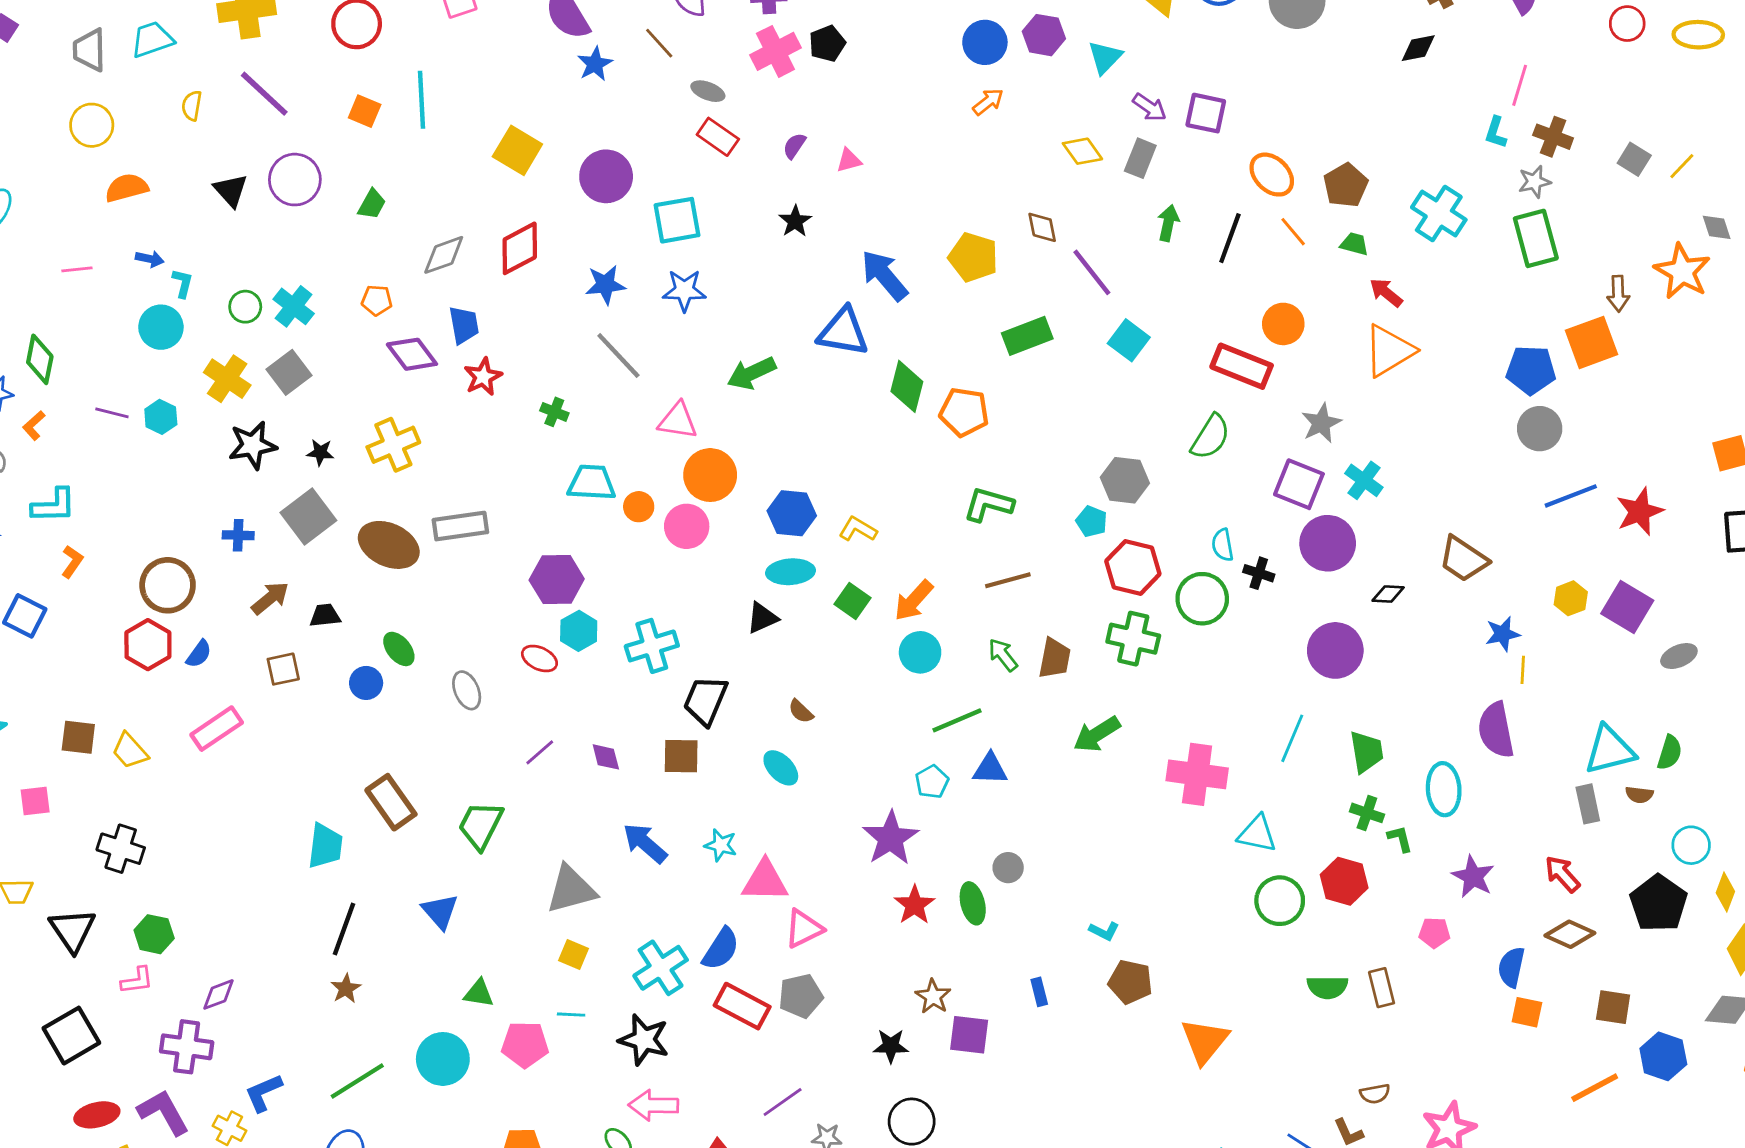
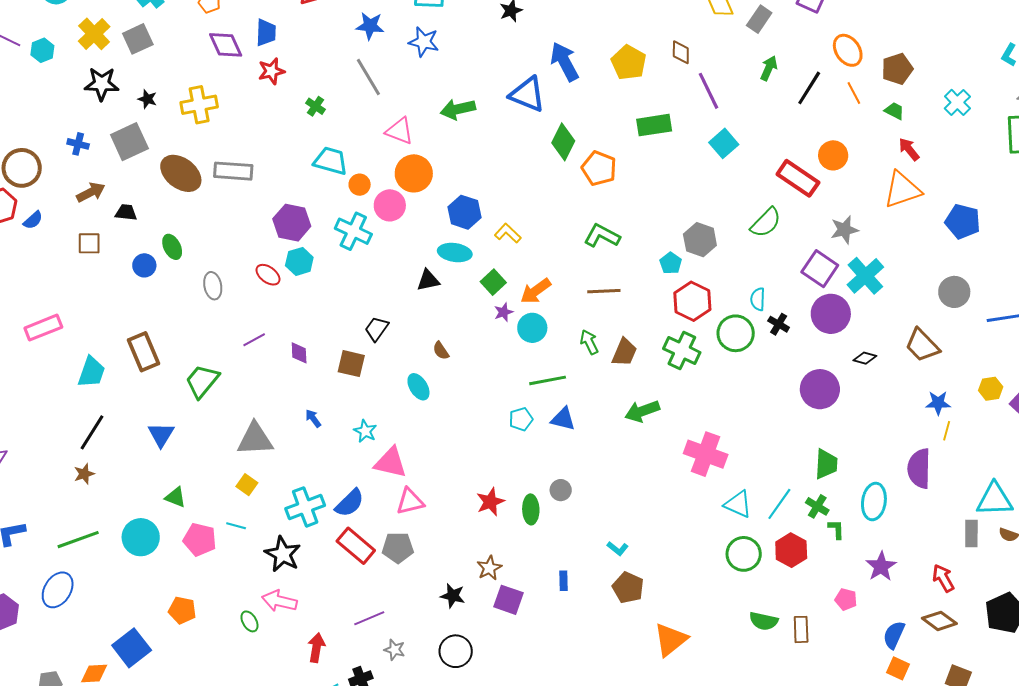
cyan cross: (1439, 214) -> (957, 102), size x0.7
blue pentagon: (1531, 370) -> (963, 221), moved
gray circle: (1540, 429) -> (954, 292), moved
cyan cross: (1364, 480) -> (865, 276), size x1.4
cyan cross: (652, 646) -> (353, 231), moved, turned 30
black trapezoid: (706, 700) -> (377, 329), size x0.7
pink rectangle: (217, 729) -> (43, 328), moved
cyan line: (1292, 738) -> (779, 504), moved
purple star: (891, 838) -> (504, 312), moved, size x0.5
blue arrow: (645, 843) -> (313, 418), size x0.6

